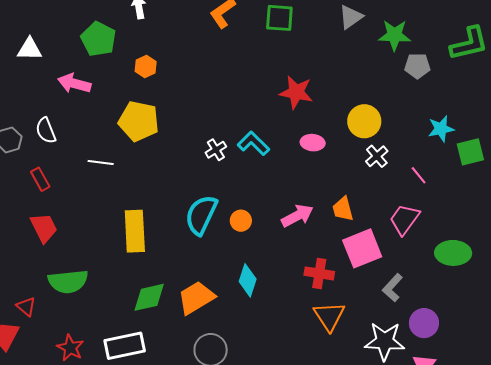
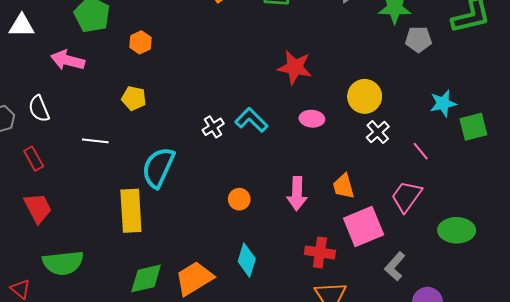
yellow pentagon: (139, 121) -> (134, 98), size x0.6
cyan semicircle: (201, 215) -> (158, 167), moved
pink arrow: (297, 216) -> (297, 194), turned 120

